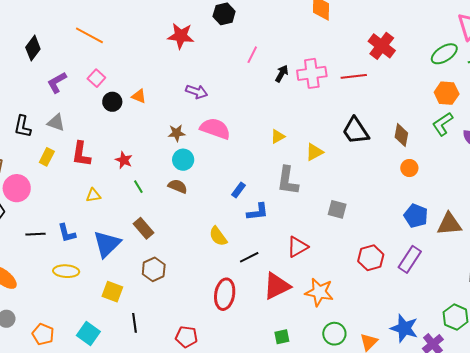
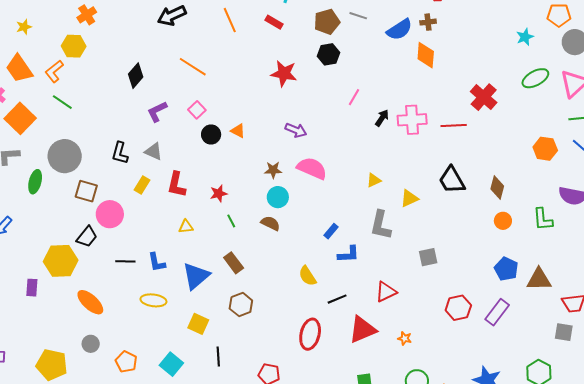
green ellipse: (444, 54) -> (535, 78), moved
green L-shape: (443, 124) -> (543, 219), moved, turned -65
red star: (124, 160) -> (219, 193), turned 30
gray square: (337, 209) -> (428, 257), turned -30
orange star: (319, 292) -> (405, 338), size x0.5

